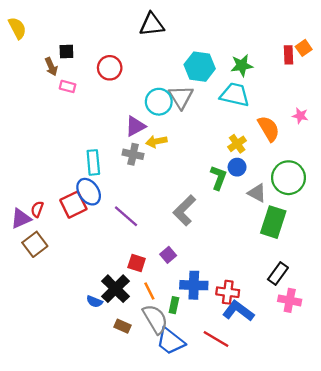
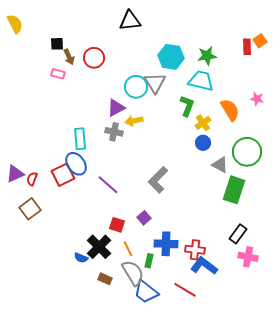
brown arrow: (51, 67) -> (69, 57), moved
green L-shape: (218, 178) -> (187, 106), moved
purple triangle: (21, 219) -> (15, 174), moved

